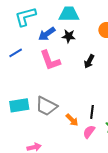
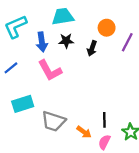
blue arrow: (47, 34) -> (42, 42), turned -54
black arrow: (89, 61) -> (92, 48), moved
cyan rectangle: (19, 105) -> (23, 104), moved

